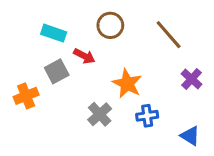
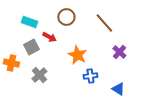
orange cross: (26, 96) -> (11, 63), turned 35
gray cross: (100, 114) -> (39, 75), moved

